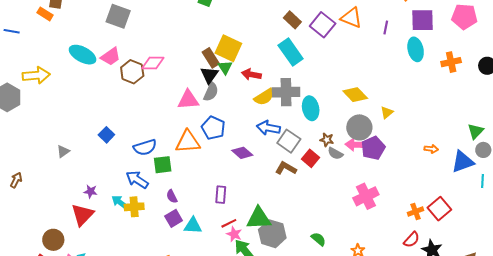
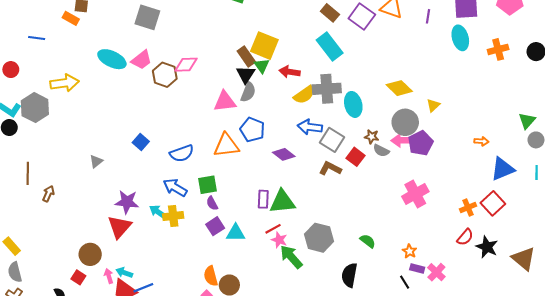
blue triangle: (463, 162) -> (503, 169), moved
green square: (163, 165) -> (207, 185), moved
purple star: (91, 191) -> (127, 202), size x1.6
green triangle: (259, 218) -> (282, 202), moved

